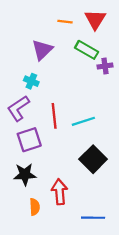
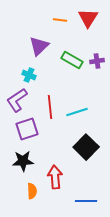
green rectangle: (87, 50) -> (72, 60), moved

